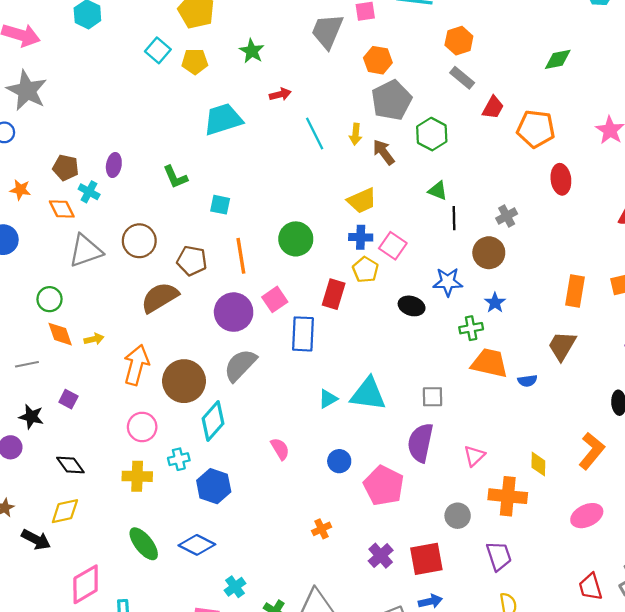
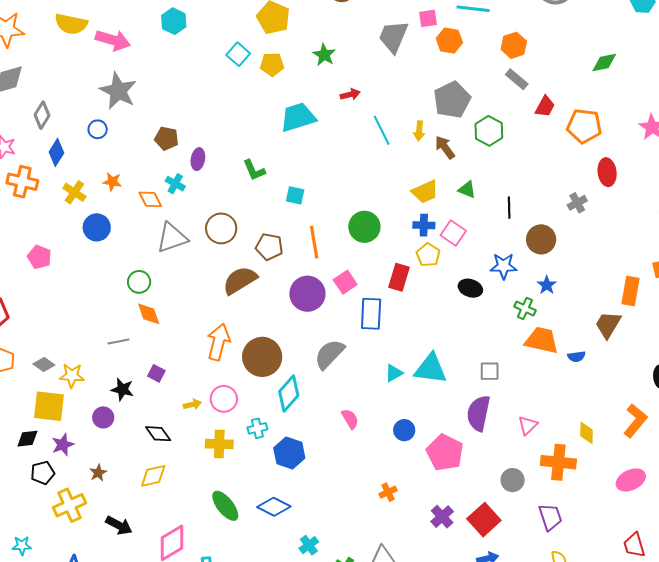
orange hexagon: (378, 60) -> (449, 41), moved
brown pentagon: (66, 168) -> (167, 138), moved
green triangle: (438, 191) -> (467, 190), moved
gray cross: (507, 216) -> (577, 203), moved
orange rectangle: (575, 291) -> (630, 291), moved
green cross: (471, 328) -> (525, 308), turned 35
yellow arrow: (94, 339) -> (192, 404), moved
gray semicircle: (240, 365) -> (329, 354), moved
black arrow: (36, 540) -> (119, 525), moved
red square: (426, 559) -> (484, 520), turned -32

